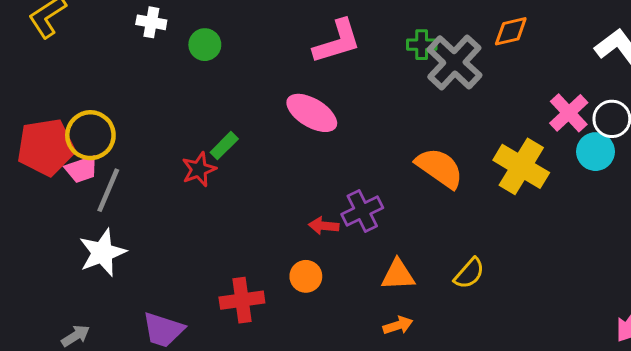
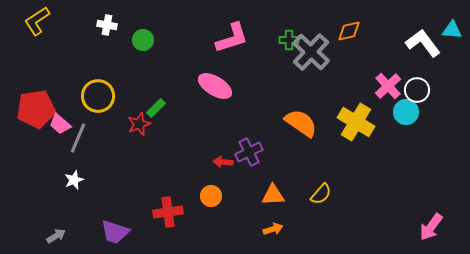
yellow circle: (90, 135) -> (98, 96), moved
pink trapezoid: (82, 169) -> (60, 124), turned 60
white star: (102, 253) -> (74, 180), size x0.6

